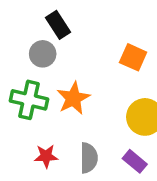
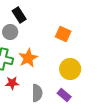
red star: (46, 156) -> (12, 83), moved

